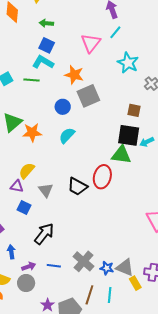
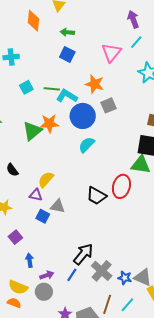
cyan L-shape: (43, 62) -> (67, 96), moved
gray square: (88, 96) -> (108, 105), size x0.7
blue circle: (63, 107) -> (83, 116), size x1.6
orange star: (32, 133) -> (49, 124), moved
gray triangle: (46, 190) -> (58, 206), moved, turned -42
black arrow: (44, 234) -> (83, 254), moved
blue line: (54, 266) -> (72, 275), turned -64
cyan line: (110, 295) -> (127, 305), turned 35

